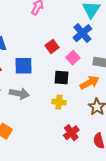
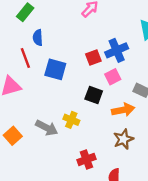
blue cross: (82, 33) -> (117, 50), moved
gray arrow: (19, 94) -> (47, 128), moved
yellow cross: (59, 102) -> (71, 120), moved

